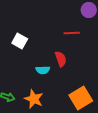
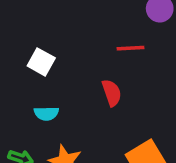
cyan semicircle: (43, 70) -> (46, 113), moved

